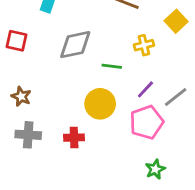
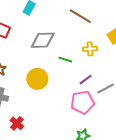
yellow circle: (100, 104) -> (37, 79), moved
red cross: (74, 138) -> (17, 123), moved, turned 32

